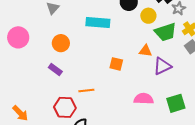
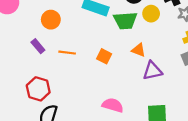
green trapezoid: (165, 32) -> (125, 21), moved
orange line: (86, 91) -> (67, 53), moved
pink semicircle: (144, 99) -> (113, 105), moved

